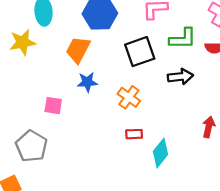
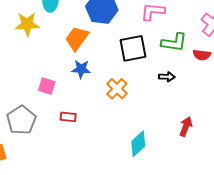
black arrow: (180, 77) -> (167, 77), size x0.7
red rectangle: (134, 134) -> (68, 117), moved

